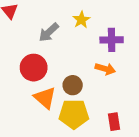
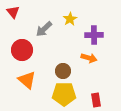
red circle: (34, 68) -> (22, 50), moved
orange triangle: (45, 98) -> (27, 80), moved

